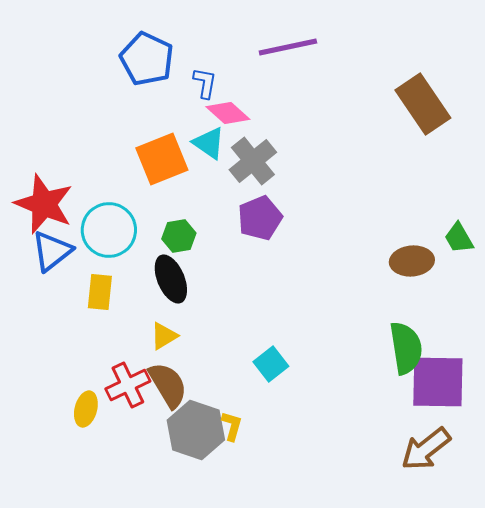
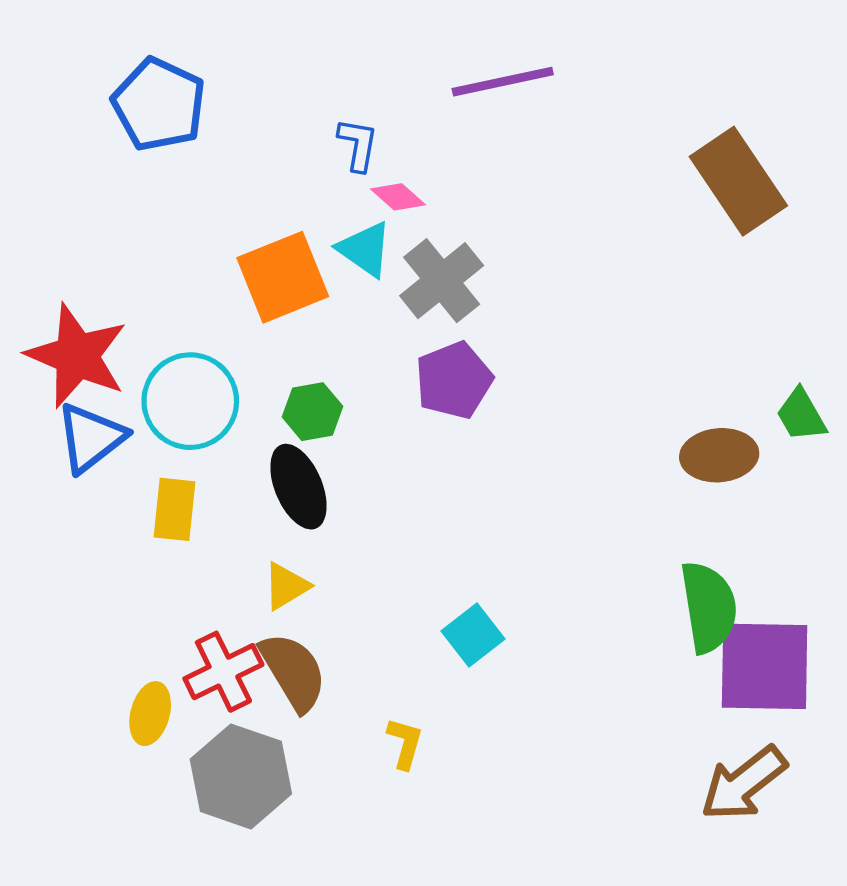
blue pentagon: (147, 59) -> (159, 104), moved
pink diamond: (228, 113) -> (398, 197), size x0.7
gray hexagon: (196, 430) -> (241, 776), moved

